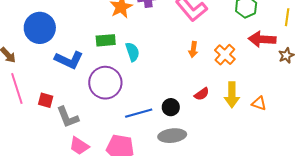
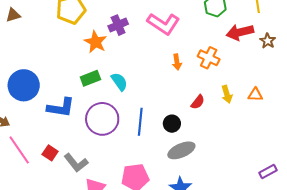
yellow arrow: (232, 95) -> (227, 94), size x0.7
red square: (46, 100) -> (50, 153), turned 35
blue line: (139, 113) -> (140, 122), moved, turned -52

